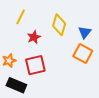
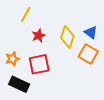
yellow diamond: (59, 25) -> (67, 37), moved
blue triangle: (85, 32) -> (91, 32), turned -32

